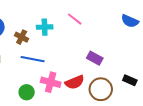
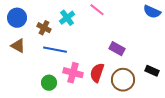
cyan cross: (45, 27) -> (67, 18), turned -35
red semicircle: (75, 82) -> (97, 73), turned 132

